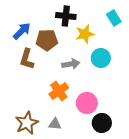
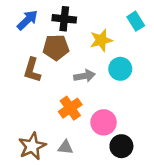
black cross: (66, 16) -> (64, 19), moved
blue arrow: (22, 31) -> (27, 20), moved

